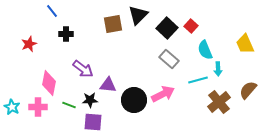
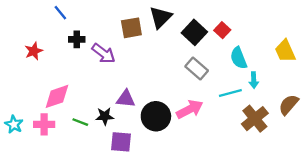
purple arrow: (83, 69) -> (104, 53), moved
pink diamond: (49, 83) -> (57, 96), turned 60
purple square: (93, 122) -> (121, 142), moved

